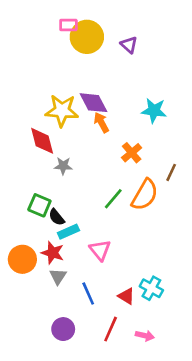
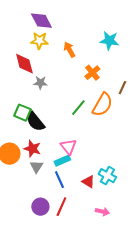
purple diamond: (93, 103) -> (41, 21), moved
yellow star: (62, 111) -> (39, 41), size x0.7
black semicircle: (57, 217) -> (35, 122), size x1.5
cyan rectangle: (68, 232) -> (62, 161), moved
red line: (111, 329) -> (61, 207), moved

